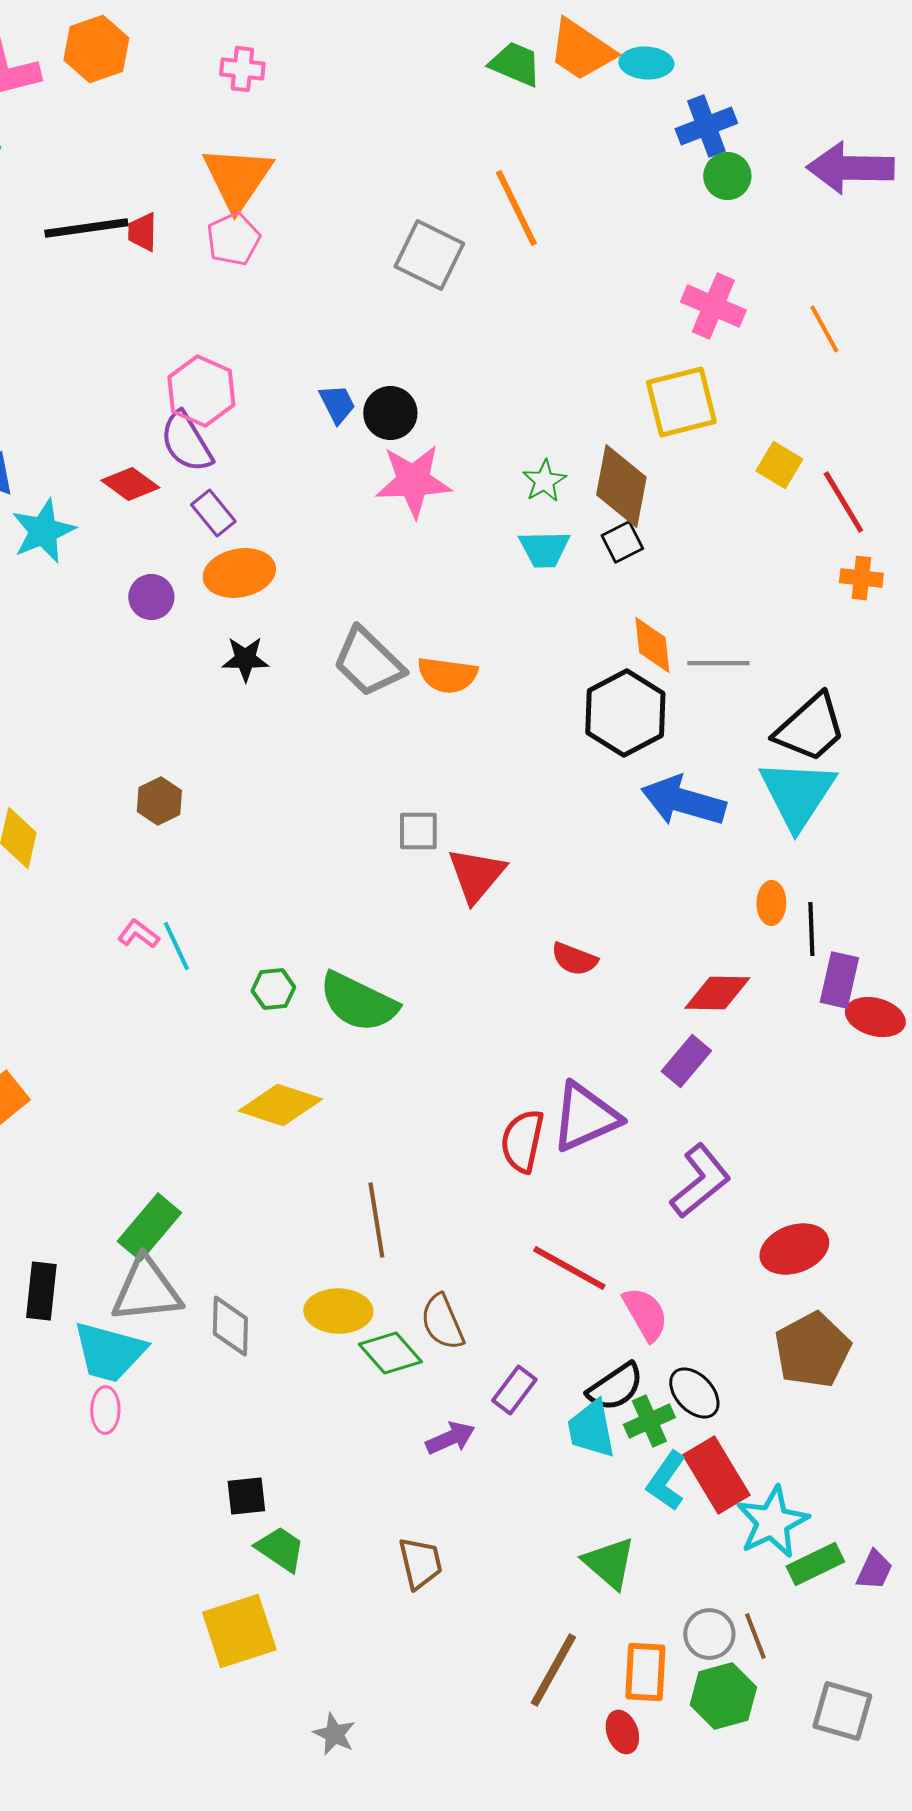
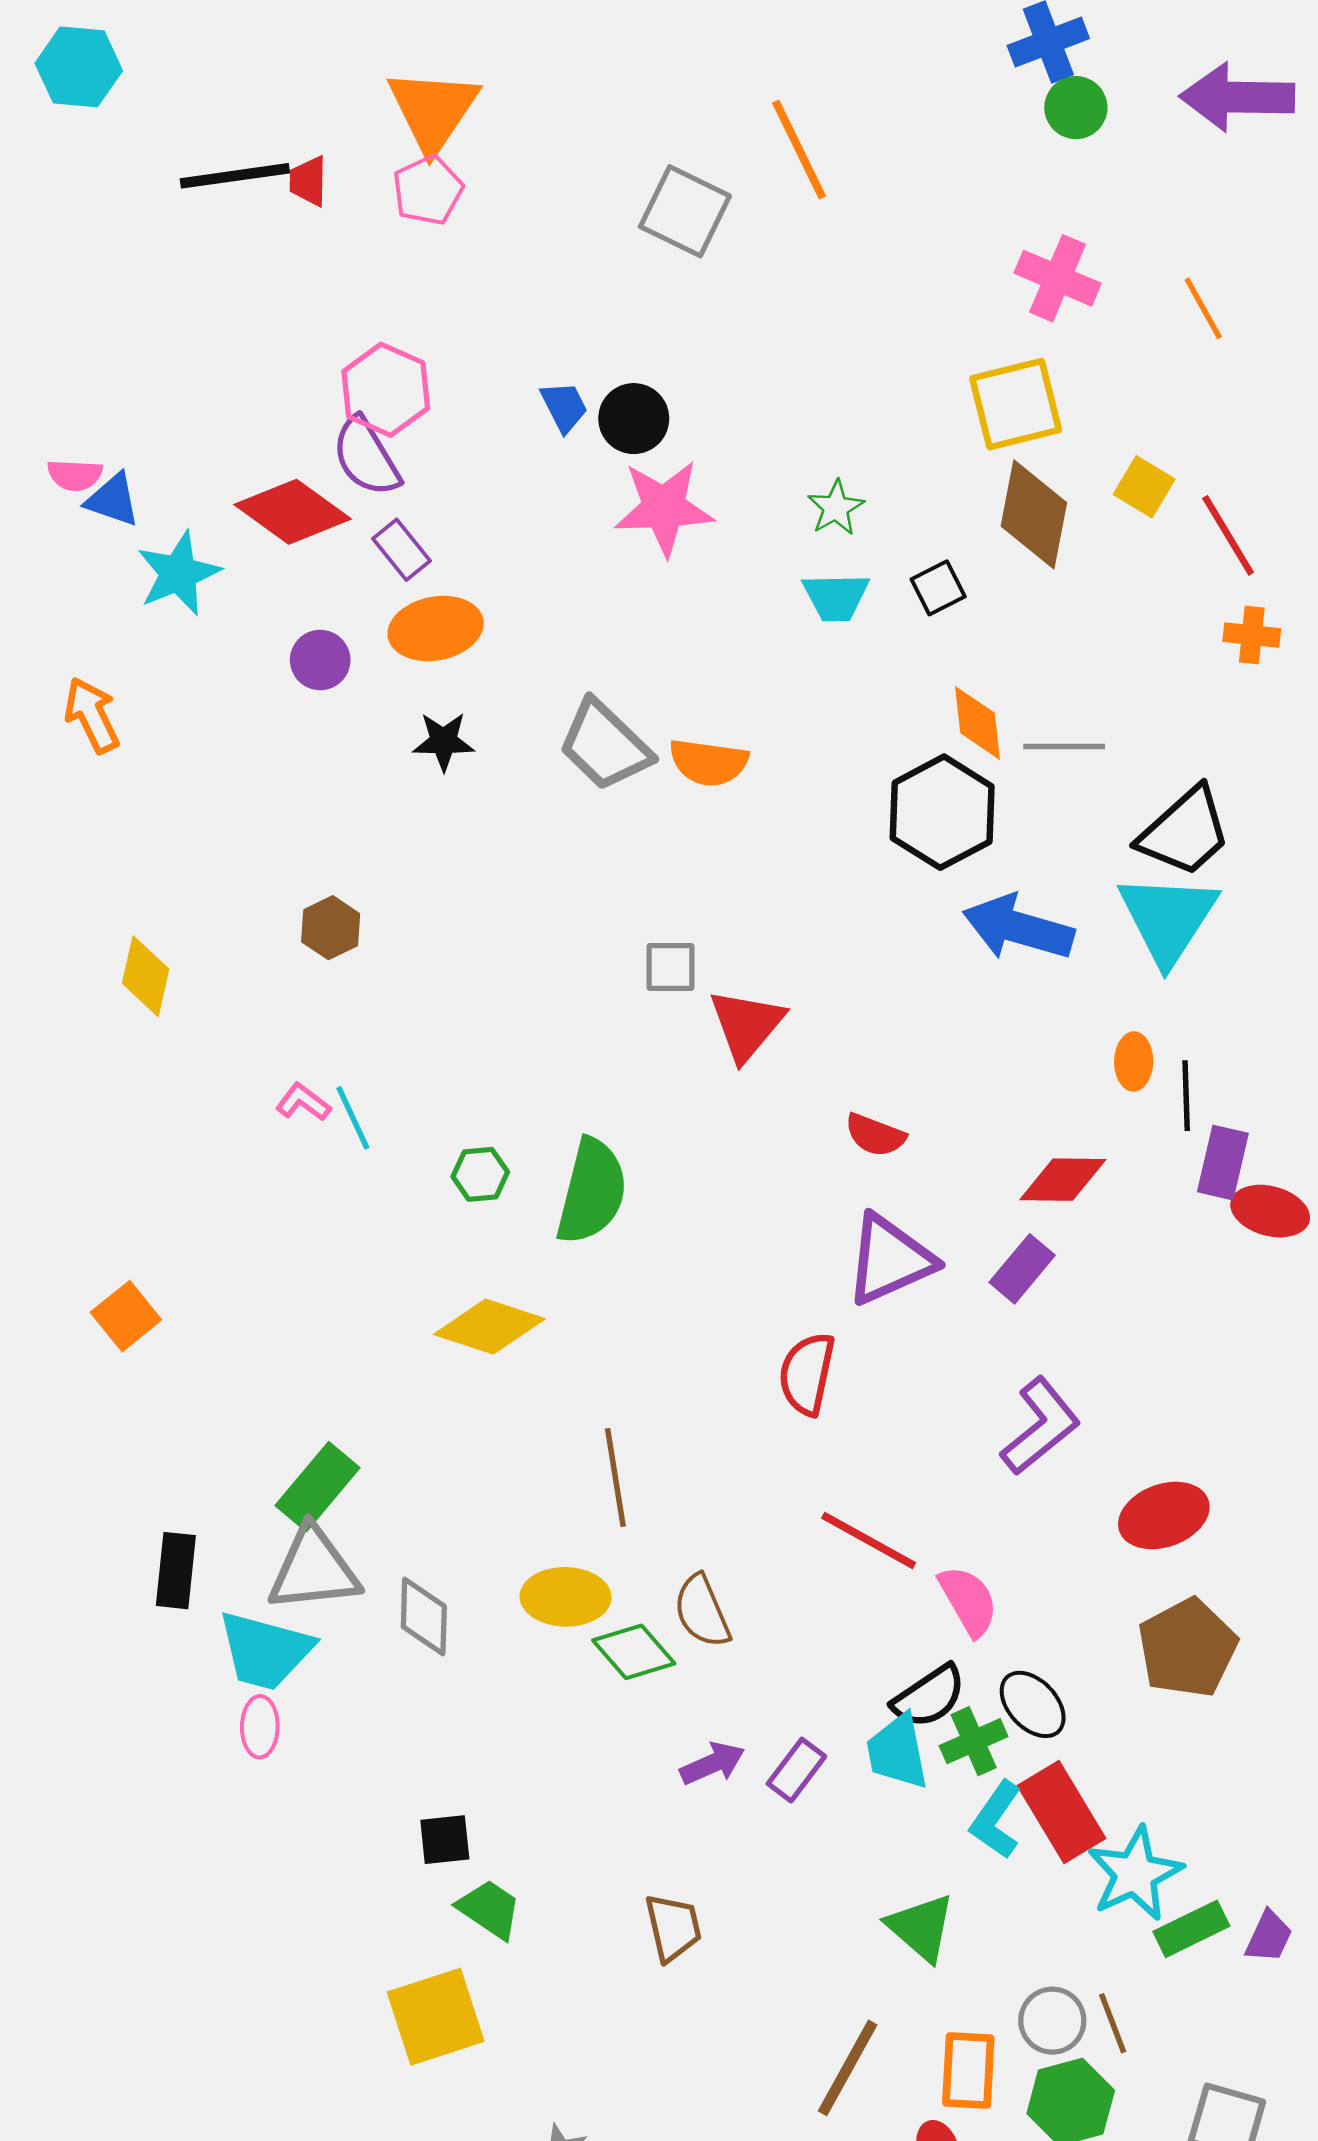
red diamond: (130, 484) -> (293, 512), size x1.5
brown diamond: (621, 486) -> (1034, 514), moved
green semicircle: (358, 1002) -> (592, 1191), turned -102
purple triangle: (585, 1117) -> (890, 1260), moved
purple rectangle: (514, 1390) -> (796, 1770), moved

